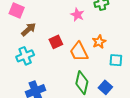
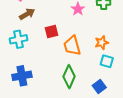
orange star: (99, 42) -> (102, 43), moved
blue square: (105, 87) -> (99, 87), moved

